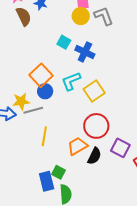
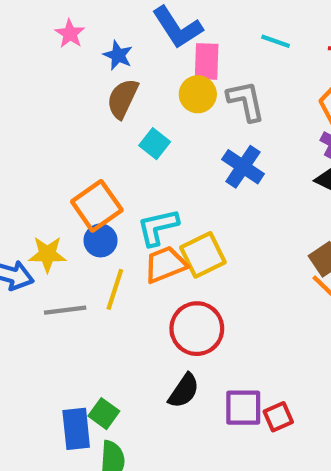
brown semicircle: (24, 16) -> (123, 99), moved, turned -138
blue cross: (85, 52) -> (243, 167), moved
gray line: (33, 110) -> (65, 310), moved
yellow line: (44, 136) -> (115, 289), moved
orange trapezoid: (77, 146) -> (165, 264), moved
purple square: (120, 148) -> (243, 408), moved, turned -36

